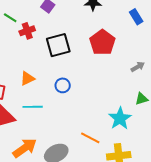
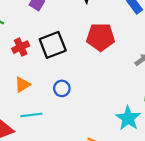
red cross: (27, 31) -> (21, 47), moved
red pentagon: (102, 42) -> (101, 37), turned -30

